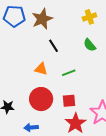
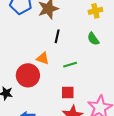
black line: (54, 46) -> (57, 36), turned 40
red circle: (41, 99) -> (28, 75), moved

